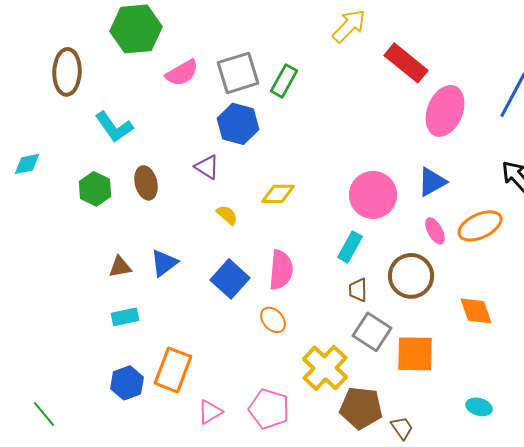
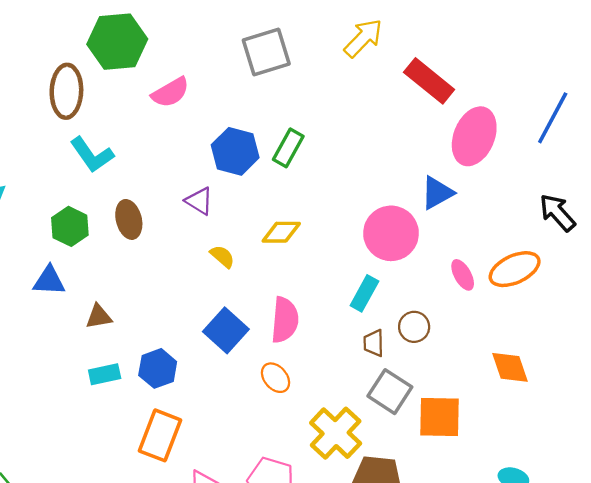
brown ellipse: (67, 72) -> (66, 91), moved
gray square: (238, 73) -> (266, 52), moved
green rectangle: (284, 81) -> (288, 148), moved
blue triangle: (432, 182) -> (437, 193), moved
blue triangle: (164, 263) -> (49, 281), moved, turned 40
brown circle: (411, 276) -> (414, 327), moved, size x0.6
blue hexagon: (127, 383) -> (158, 368), moved

